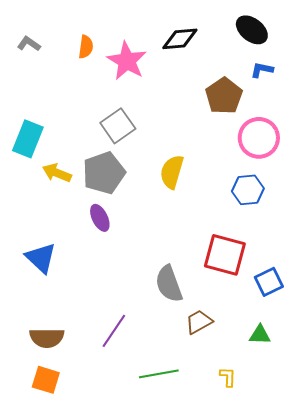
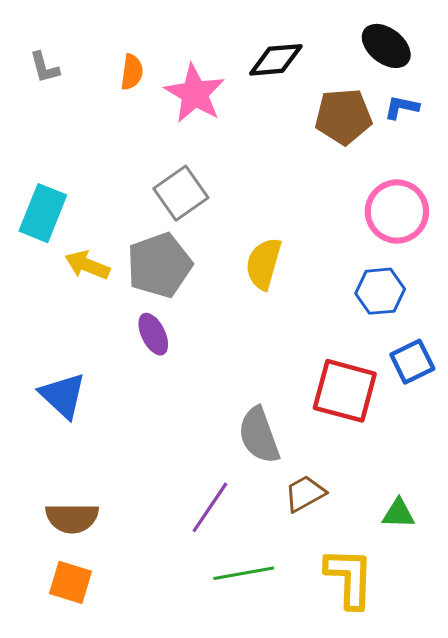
gray L-shape: (29, 44) -> (44, 67), turned -140
brown pentagon: (224, 96) -> (343, 116), moved, turned 30
blue square: (269, 282) -> (412, 362), moved
purple line: (114, 331) -> (210, 507), moved
yellow L-shape: (228, 377) -> (349, 578), size x2.0

